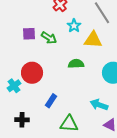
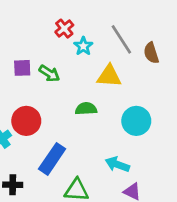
cyan star: (74, 26) -> (83, 46), moved
blue rectangle: (51, 101) -> (52, 159), size x1.6

